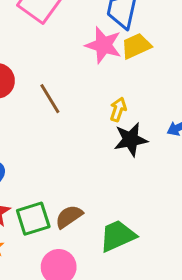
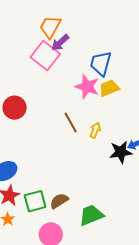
brown line: (50, 99) -> (71, 123), moved
black star: (131, 140) -> (121, 152), moved

